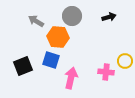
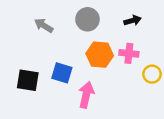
orange hexagon: (58, 37) -> (100, 55), moved
black square: (23, 66) -> (28, 80), turned 30
pink cross: (106, 72) -> (129, 53), moved

